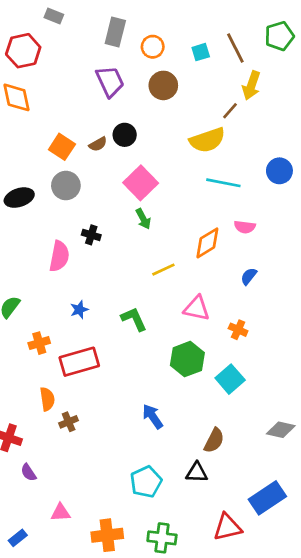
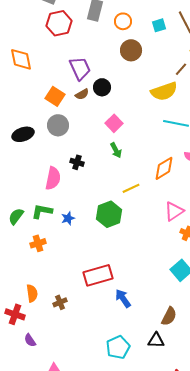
red hexagon: (23, 51) -> (59, 23), moved
purple trapezoid: (110, 81) -> (80, 68), moved
pink square: (141, 183) -> (114, 123), size x0.7
pink triangle: (197, 308) -> (174, 211), moved, turned -45
green L-shape: (134, 319) -> (42, 211), moved, turned -55
green hexagon: (187, 359) -> (109, 214), moved
red rectangle: (79, 362) -> (98, 275), moved
orange semicircle: (47, 399) -> (32, 293), moved

